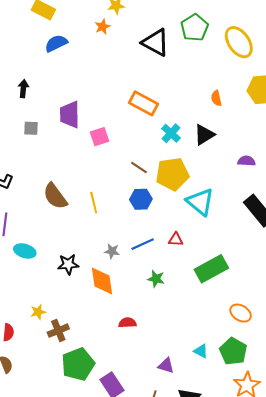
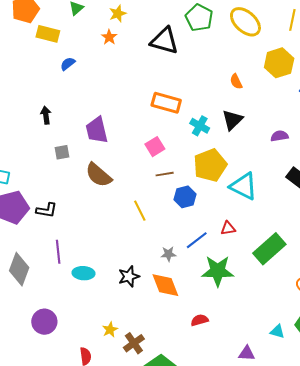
blue semicircle: (56, 43) -> (68, 64), size x0.7
pink square: (99, 137) -> (155, 147), moved
brown line: (139, 167) -> (165, 174), moved, turned -30
brown semicircle: (55, 196) -> (99, 175), moved
green star: (156, 279) -> (218, 271), size x1.8

